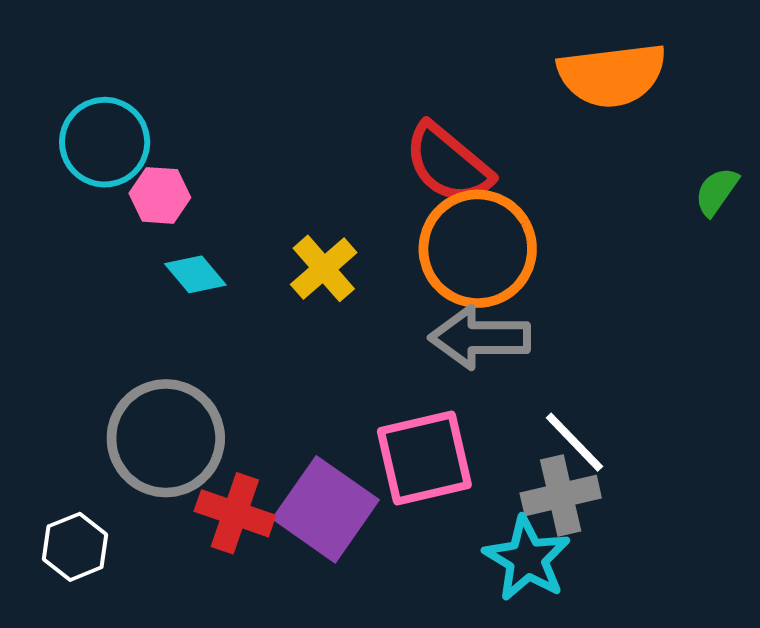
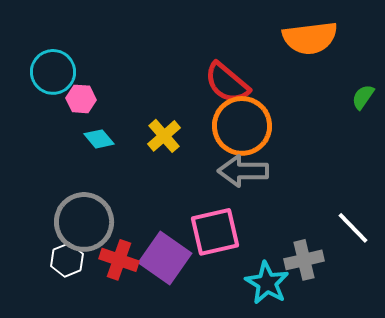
white line: (574, 442) -> (353, 228), moved
gray cross: (561, 495) -> (304, 260), moved
white hexagon: (75, 547) -> (67, 260), moved

